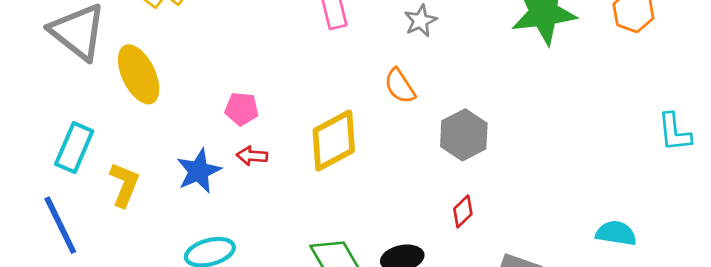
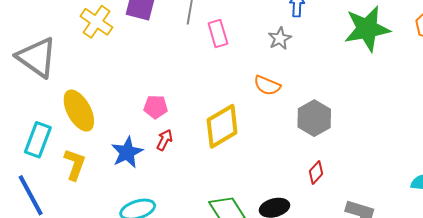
yellow ellipse: (139, 74) -> (79, 111), moved
orange semicircle: (400, 86) -> (267, 85), turned -32
red arrow: (252, 156) -> (164, 140), turned 115

